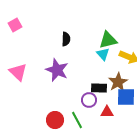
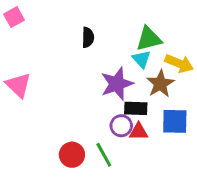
purple star: (57, 70) -> (117, 84), moved, turned 30
brown star: (118, 82) -> (160, 84), moved
red triangle: (107, 112) -> (139, 132), moved

